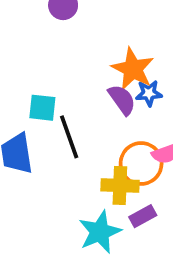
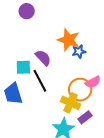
purple semicircle: (122, 100) -> (43, 58), moved
yellow cross: (120, 186) -> (71, 103), turned 30

